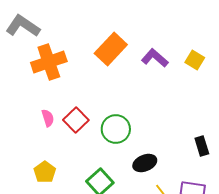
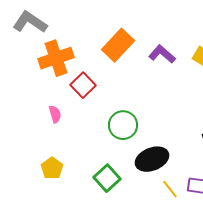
red square: (76, 120) -> (83, 85), moved
black ellipse: (145, 163) -> (152, 159), size x1.4

